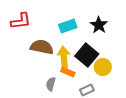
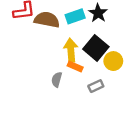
black star: (99, 25) -> (98, 13), moved
brown semicircle: (42, 47) -> (47, 20), moved

